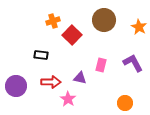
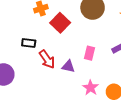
red arrow: (51, 82) -> (47, 59), moved, turned 54
pink star: (68, 99) -> (91, 88), moved

